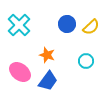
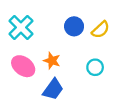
pink ellipse: (20, 72) -> (23, 66), moved

